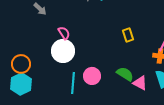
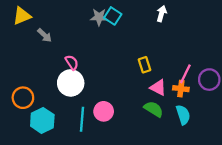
green semicircle: (125, 74) -> (154, 109), moved
pink triangle: (140, 83) -> (158, 87), moved
cyan hexagon: (21, 84) -> (42, 120), moved

